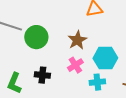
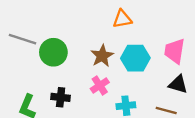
cyan hexagon: (105, 58) -> (135, 58), moved

